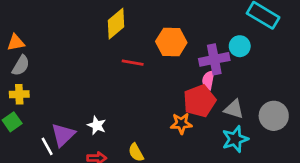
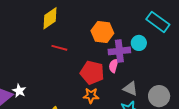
orange hexagon: (171, 42) -> (102, 32), moved
red pentagon: (199, 101) -> (92, 73), moved, turned 30
white star: (97, 125) -> (19, 91), moved

